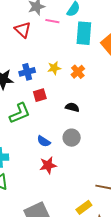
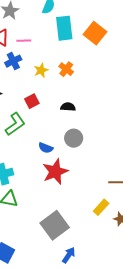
pink line: (52, 21) -> (24, 41), moved
blue cross: (27, 72) -> (13, 61), moved
red star: (48, 165) -> (55, 172), size x1.4

